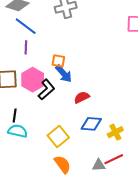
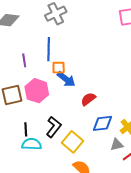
blue line: (26, 26) -> (49, 49), moved, turned 65
black L-shape: (46, 90) -> (54, 127), moved
gray triangle: (99, 165) -> (117, 145), moved

